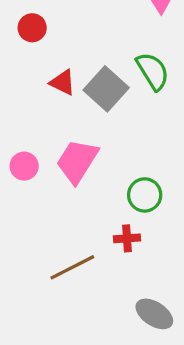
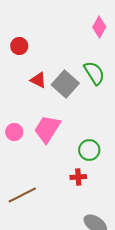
brown line: (72, 267) -> (22, 195), moved

